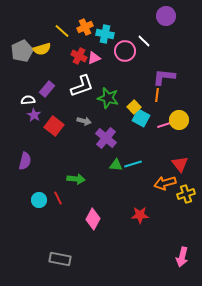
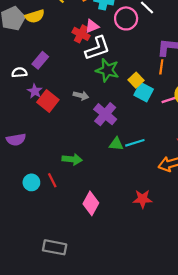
red cross: (79, 56) -> (81, 34), moved
white L-shape: (82, 86) -> (97, 48), moved
purple star: (34, 115) -> (35, 91), moved
purple semicircle: (25, 161) -> (16, 140), turned 66

